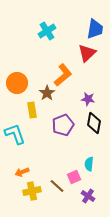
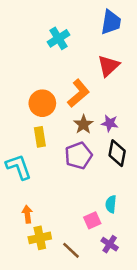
blue trapezoid: (95, 29) -> (111, 22), moved
orange circle: (17, 83) -> (42, 103), moved
brown star: (47, 93) -> (83, 124), moved
orange arrow: (22, 172) -> (27, 214), turned 104
brown line: (57, 186) -> (71, 250), moved

